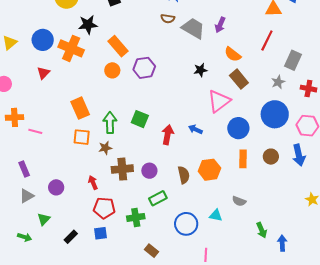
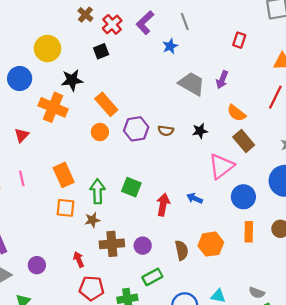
brown semicircle: (168, 19) -> (166, 131), moved
blue circle: (43, 40) -> (20, 79), moved
pink line: (35, 131) -> (22, 178), moved, turned 64
gray semicircle: (239, 201) -> (257, 293), moved

